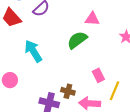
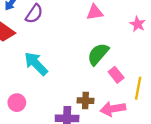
green semicircle: (77, 40) -> (98, 54), moved

